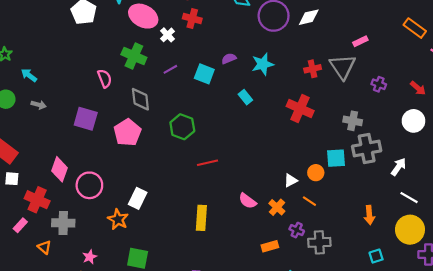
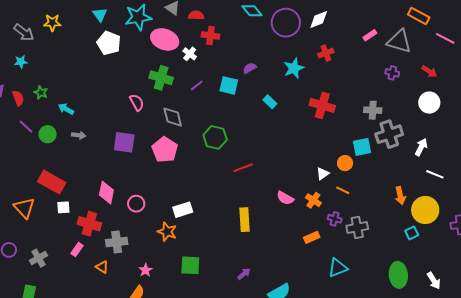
cyan star: (263, 64) -> (294, 68), moved
gray triangle: (343, 67) -> (399, 41), moved, turned -32
red cross: (313, 69) -> (326, 53), moved
pink circle: (89, 185) -> (136, 204), size x0.7
white rectangle: (138, 198) -> (183, 210), turned 54
yellow circle: (410, 230) -> (425, 210), moved

